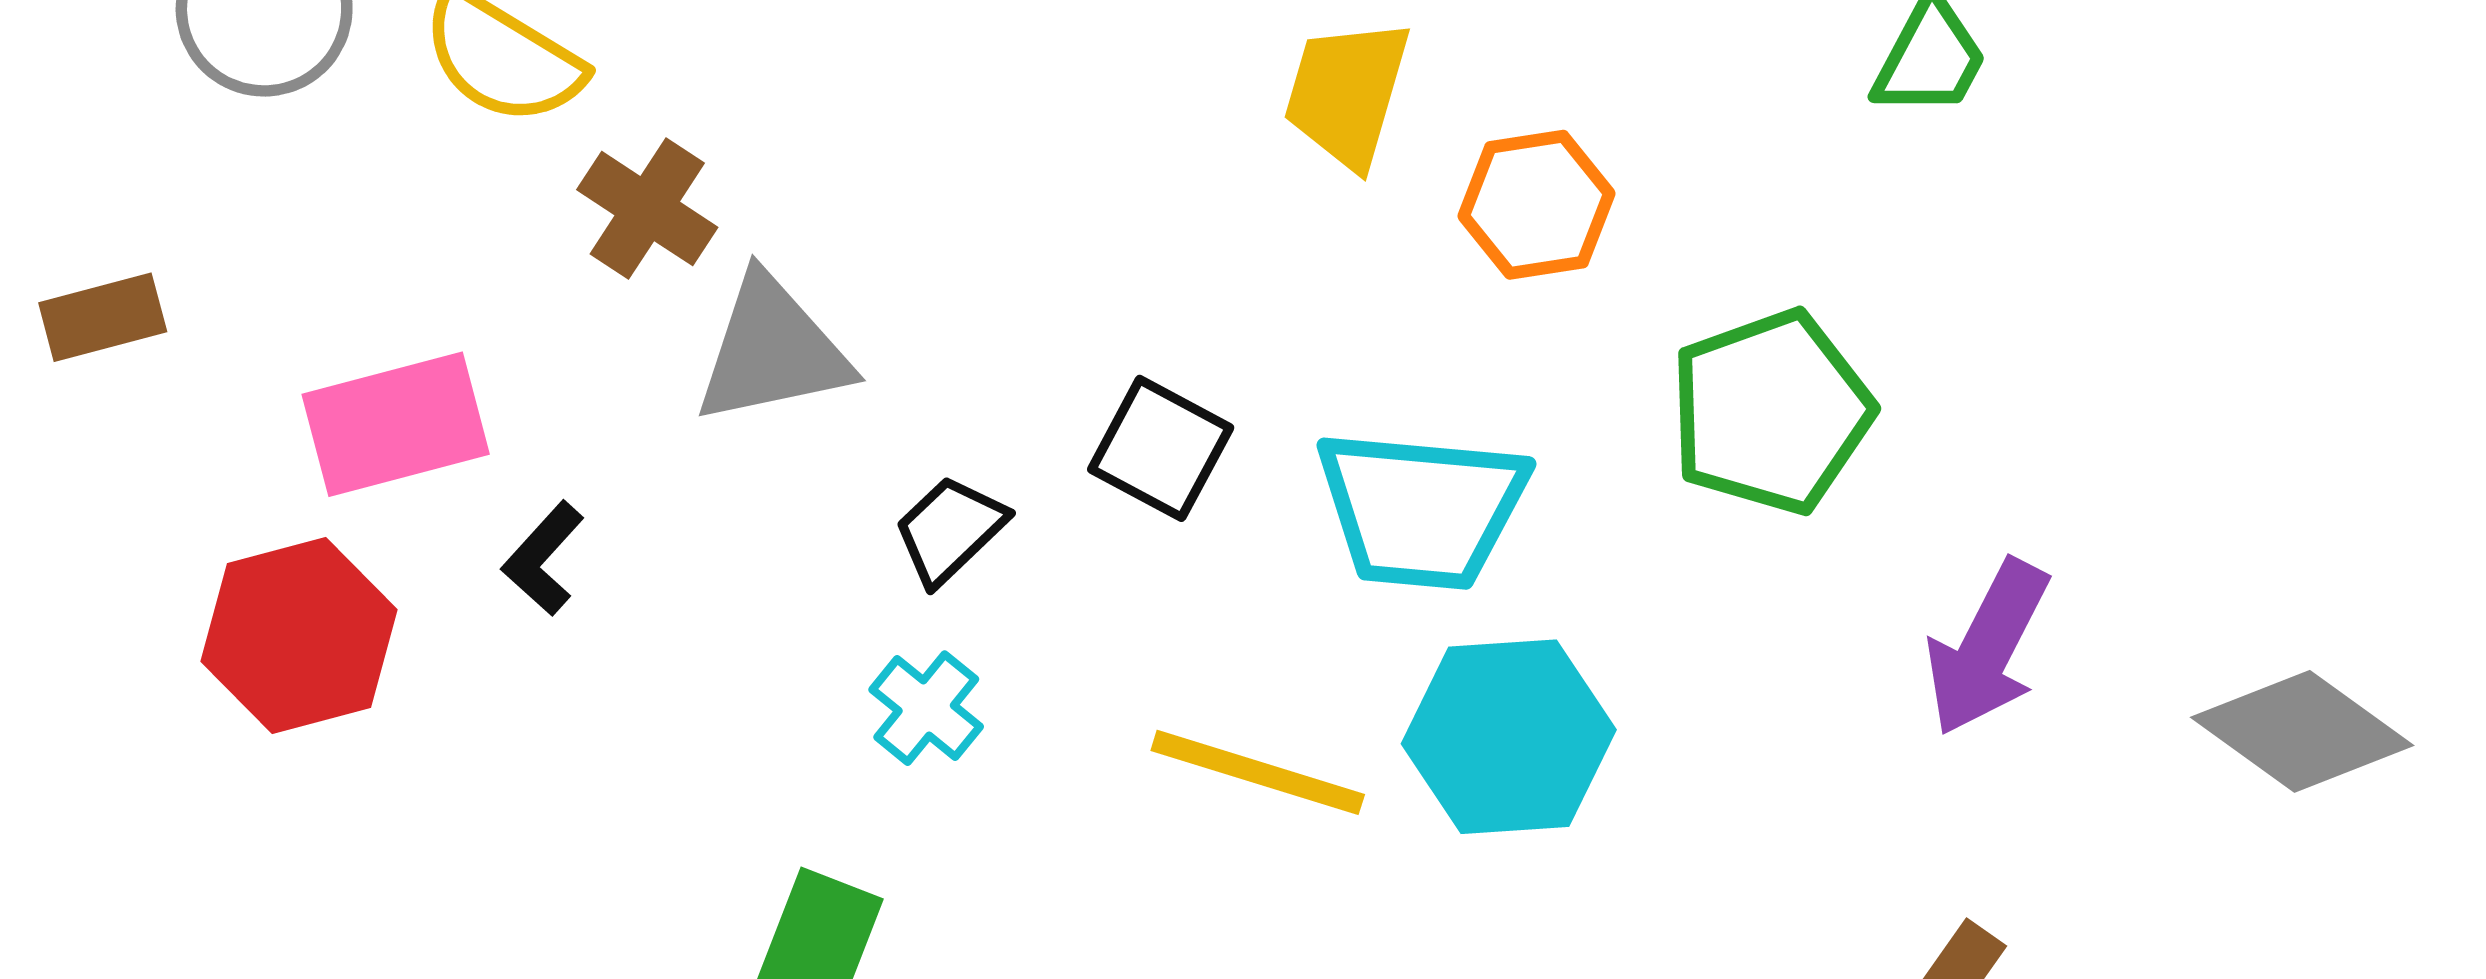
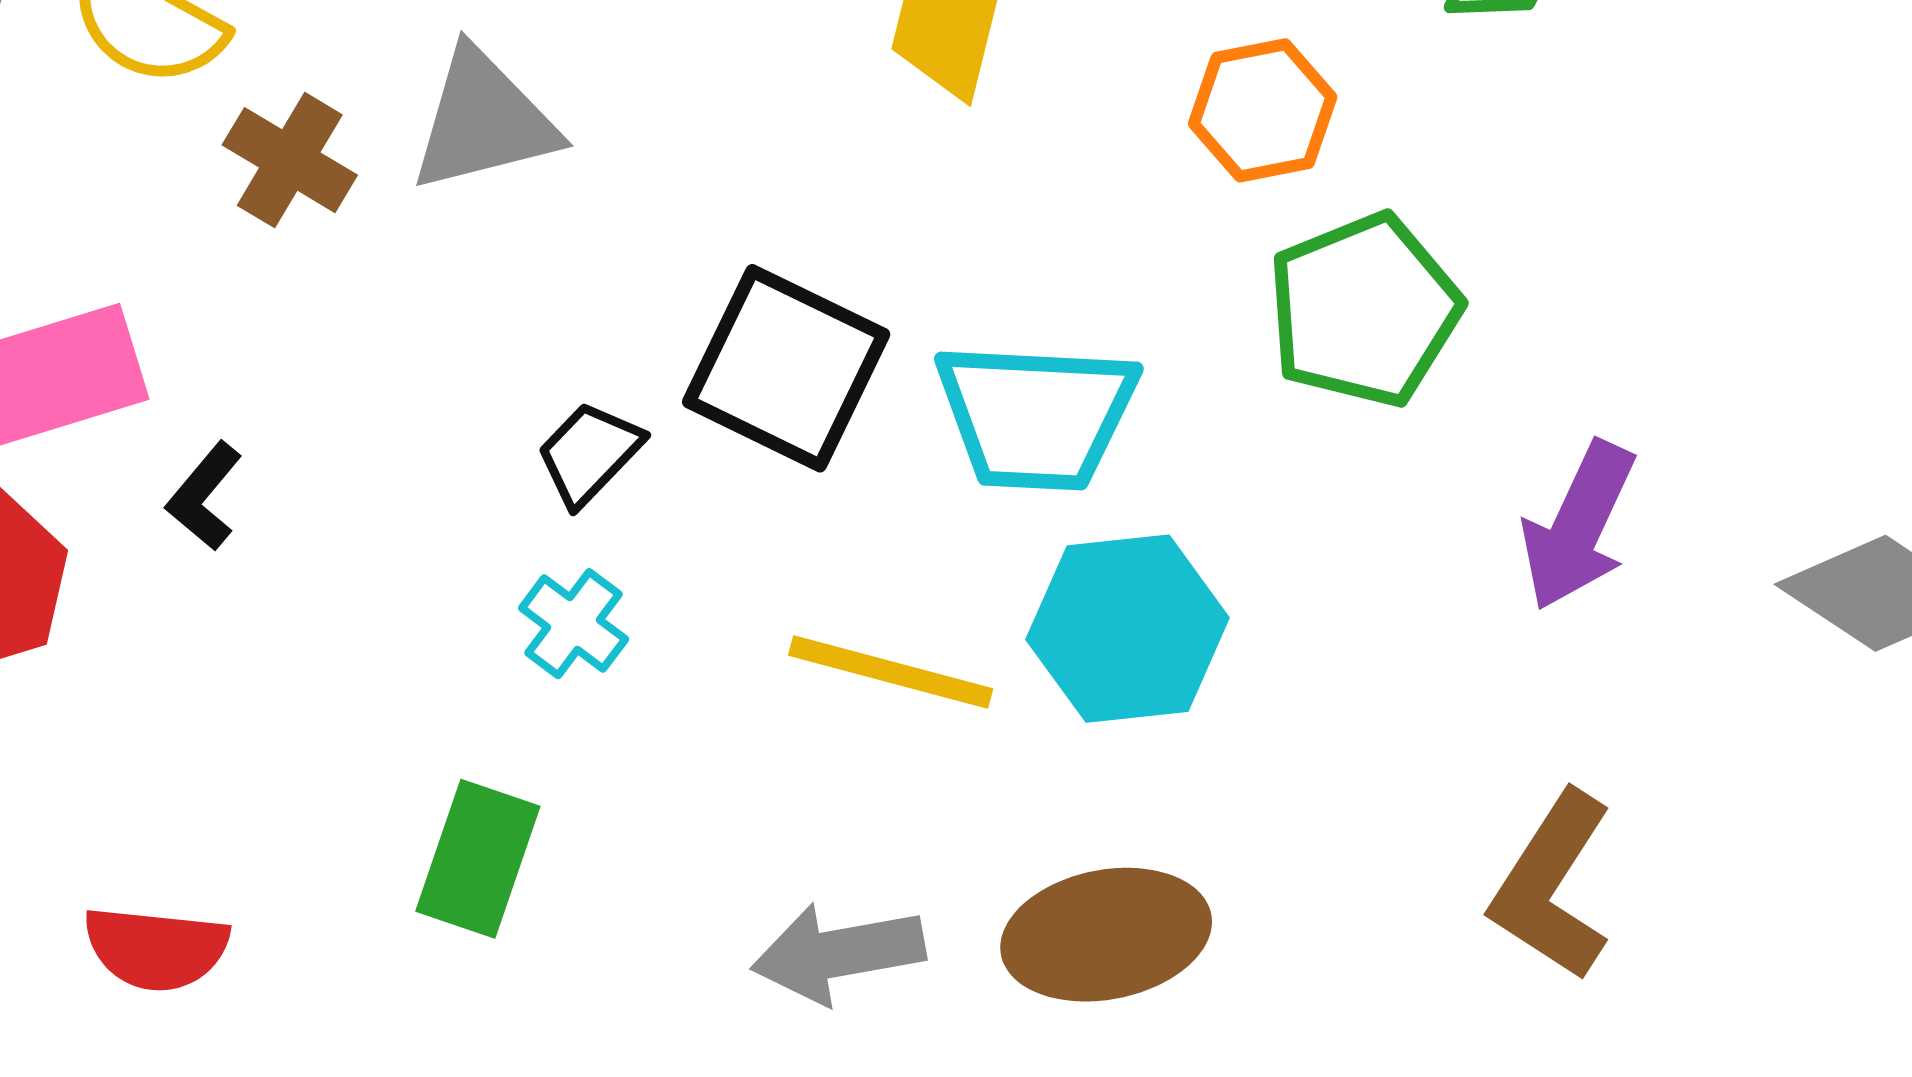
orange hexagon: (1537, 205) -> (1263, 110), moved
gray triangle: (772, 350) -> (484, 121), moved
black square: (1161, 448) -> (786, 368), size x1.5

